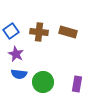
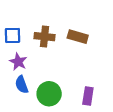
blue square: (11, 31) -> (12, 35), turned 35
blue semicircle: (19, 74) -> (22, 85), turned 63

